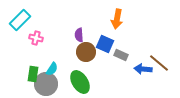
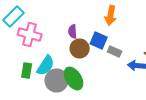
pink cross: (36, 38) -> (30, 34), size x1.6
cyan semicircle: (52, 69) -> (46, 66), size x1.5
gray circle: (46, 84) -> (57, 80), moved

